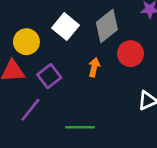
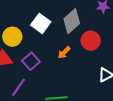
orange arrow: (94, 67) -> (64, 52), turned -144

